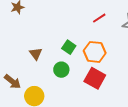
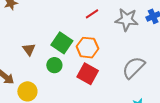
green square: (69, 47) -> (62, 43), size x1.5

